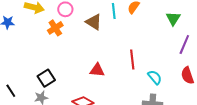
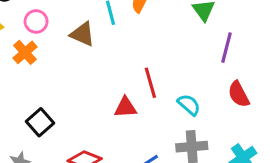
red triangle: (97, 70) -> (125, 107), moved
black square: (46, 78) -> (40, 122), moved

